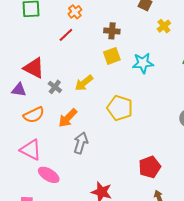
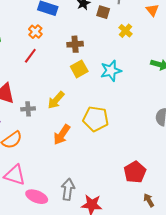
gray cross: (55, 87) -> (28, 109), turned -32
orange arrow: (68, 118) -> (62, 135), moved
gray arrow: (81, 143) -> (68, 189), moved

